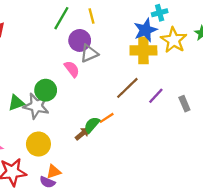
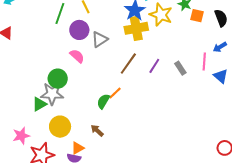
gray triangle: (89, 53) -> (100, 39), moved
green triangle: (16, 103) -> (39, 104), moved
brown arrow: (82, 134) -> (97, 131), moved, turned -88

